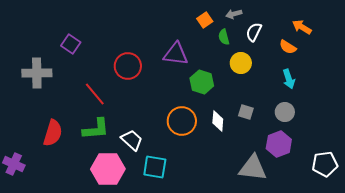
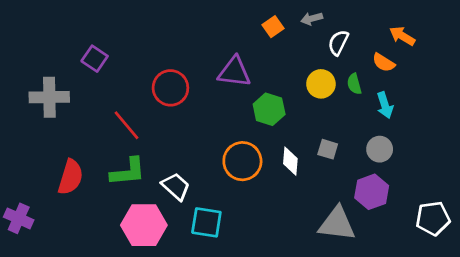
green semicircle: (224, 37) -> (354, 84), moved

